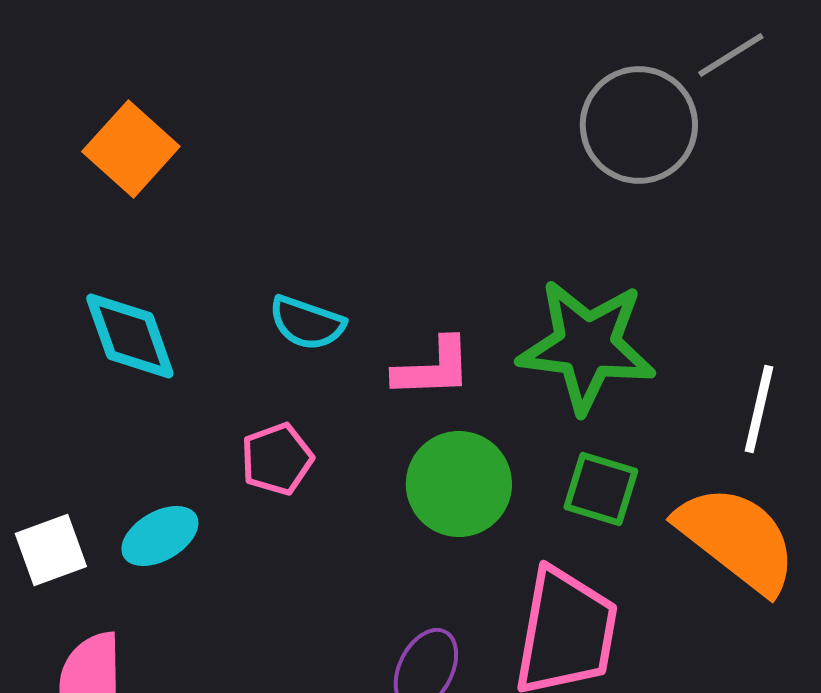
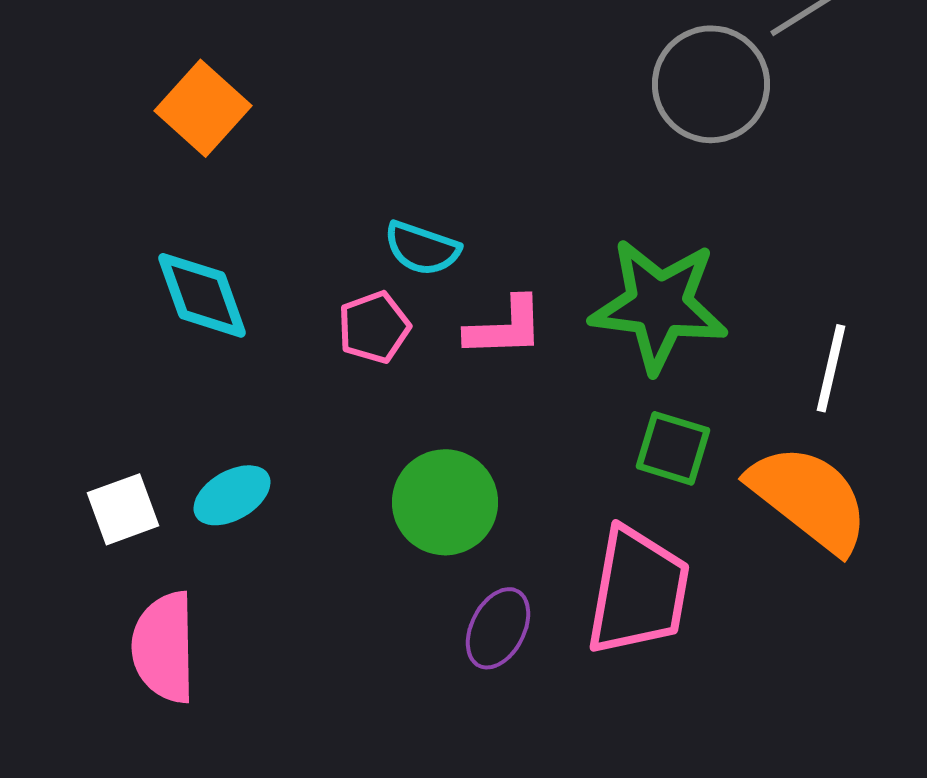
cyan semicircle: (307, 323) -> (422, 248), moved
pink pentagon: (277, 459) -> (374, 327), moved
green circle: (459, 484) -> (445, 502), moved

